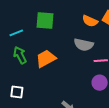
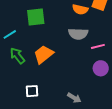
white square: (17, 92) -> (32, 91), moved

